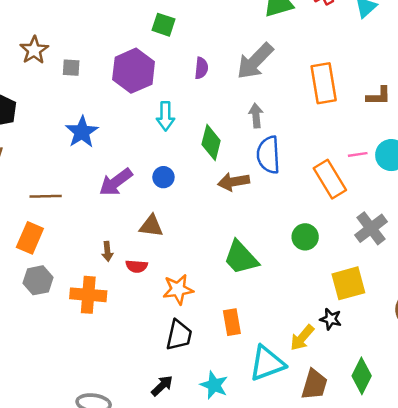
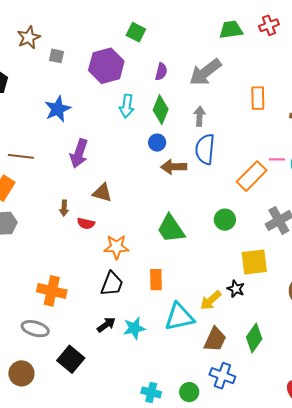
orange rectangle: (324, 83) -> (258, 98), size x0.7
green diamond: (211, 142) -> (161, 110), moved
blue circle: (163, 177) -> (157, 143), moved
orange rectangle: (330, 179) -> (252, 176), turned 68
purple arrow: (116, 182) -> (79, 153), turned -44
orange cross: (88, 295) -> (52, 291), moved
cyan star: (214, 385) -> (134, 328), turned 30
black arrow: (162, 386) -> (106, 325), moved

